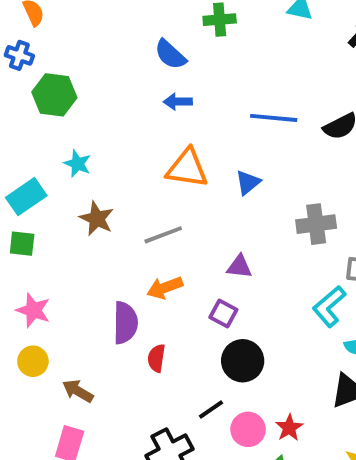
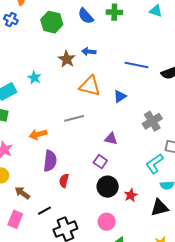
blue semicircle: (170, 55) -> (86, 16), moved
green hexagon: (54, 95) -> (52, 22), moved
brown star: (97, 219) -> (67, 59), moved
gray cross: (316, 224) -> (152, 121), turned -30
orange arrow: (165, 288) -> (38, 134), moved
black line: (211, 410) -> (44, 211), moved
red star: (289, 428) -> (131, 195), moved

